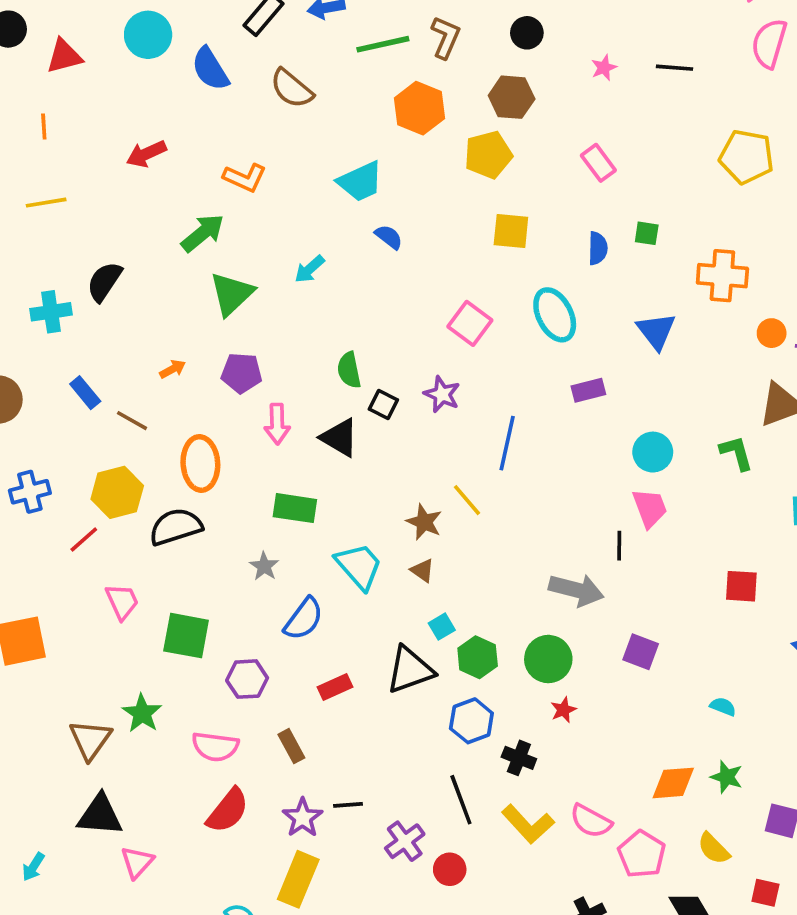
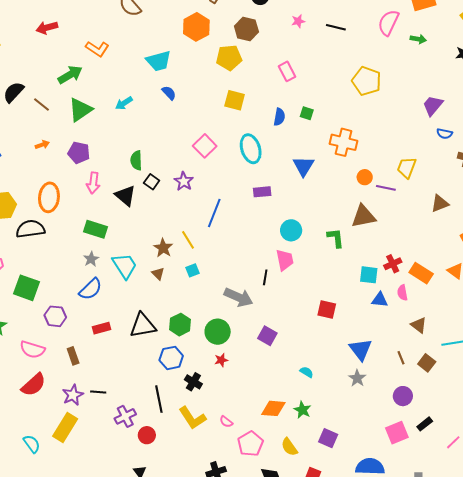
brown line: (132, 421) -> (42, 104), moved
gray star: (264, 566) -> (91, 259), moved
cyan square: (442, 627) -> (192, 270), moved
pink semicircle: (591, 821) -> (226, 422), size x0.6

